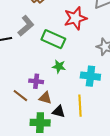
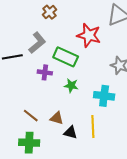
red star: (75, 18) -> (89, 35), turned 30
purple cross: (36, 81) -> (45, 72), moved
green cross: (40, 123) -> (29, 143), moved

